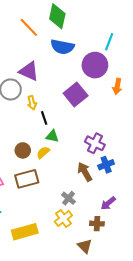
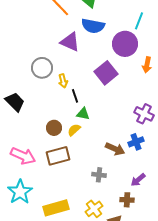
purple triangle: (29, 71) -> (70, 42), moved
purple cross: (95, 143) -> (144, 114), moved
brown arrow: (85, 172) -> (115, 149), turned 144
gray cross: (69, 198) -> (99, 175), turned -32
yellow cross: (63, 219) -> (94, 209), moved

